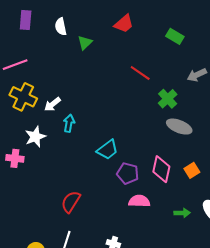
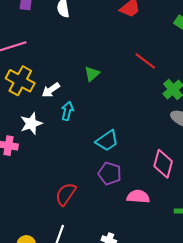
green triangle: (85, 43) -> (92, 74), moved
purple pentagon: (128, 173) -> (110, 173), moved

